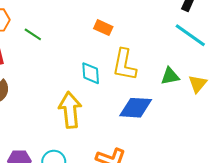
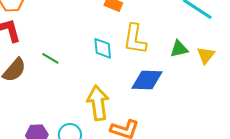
green line: (33, 34) -> (50, 58), moved
yellow arrow: (70, 110) -> (98, 103), moved

